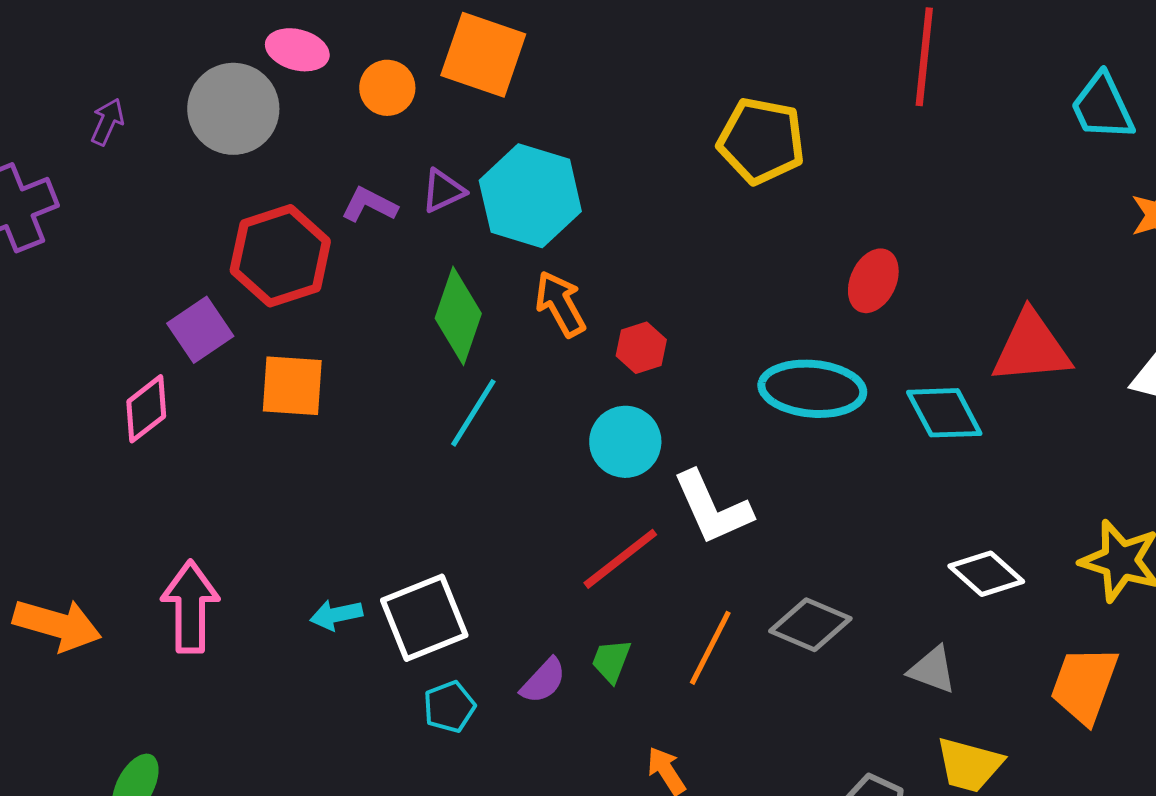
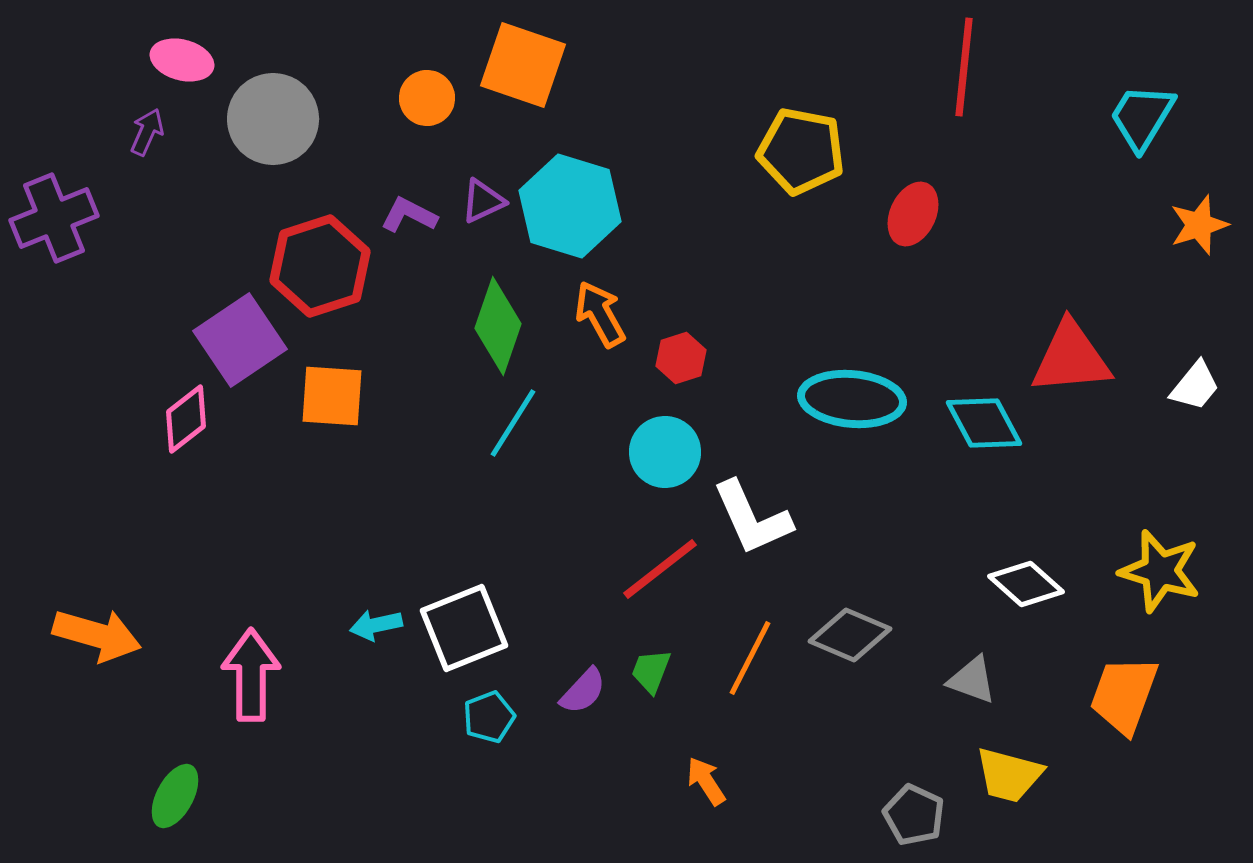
pink ellipse: (297, 50) -> (182, 60), moved
cyan trapezoid: (1102, 107) -> (1142, 117), turned 56
red ellipse: (873, 281) -> (913, 214), moved
purple square: (200, 330) -> (240, 340), size x1.4
pink arrow: (190, 607) -> (251, 675), moved

